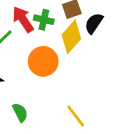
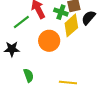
green cross: (44, 20) -> (61, 12), moved
yellow line: (76, 116) -> (68, 83), turned -54

